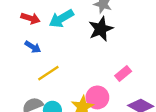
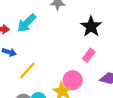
black star: (101, 29) -> (91, 26), moved

